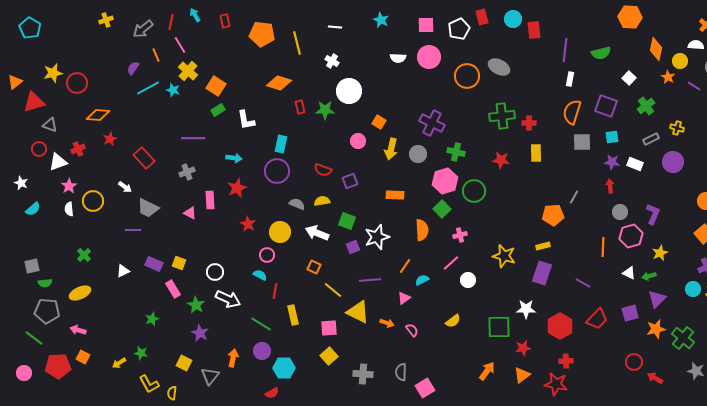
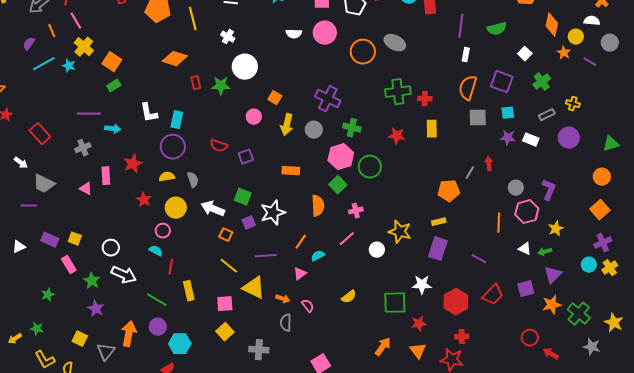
white L-shape: (246, 120) -> (149, 113), moved
cyan arrow: (234, 158) -> (113, 129), moved
red arrow: (610, 186) -> (489, 164), moved
yellow semicircle: (322, 201) -> (167, 177), moved
gray semicircle: (297, 204) -> (193, 180), turned 49
orange square: (314, 267) -> (226, 235), moved
white circle: (468, 280) -> (377, 250), moved
orange arrow: (233, 358) -> (129, 334), size x1.4
gray semicircle: (401, 372) -> (286, 323), moved
orange triangle: (522, 375) -> (418, 351), turned -30

